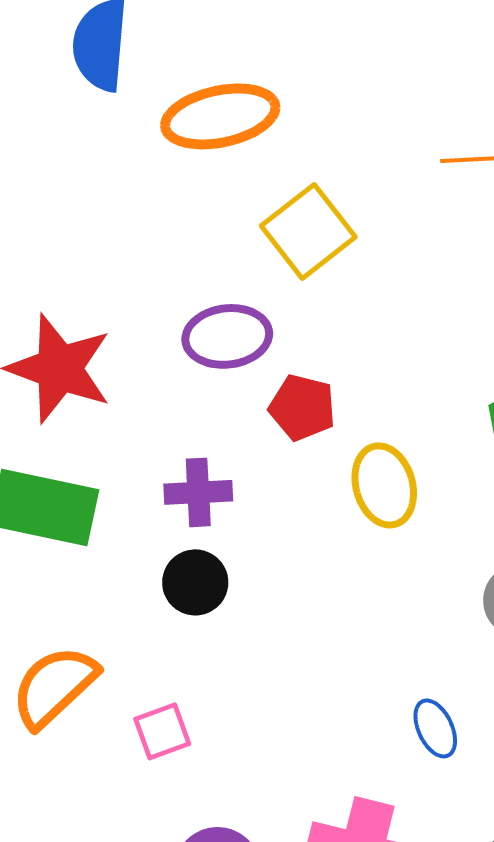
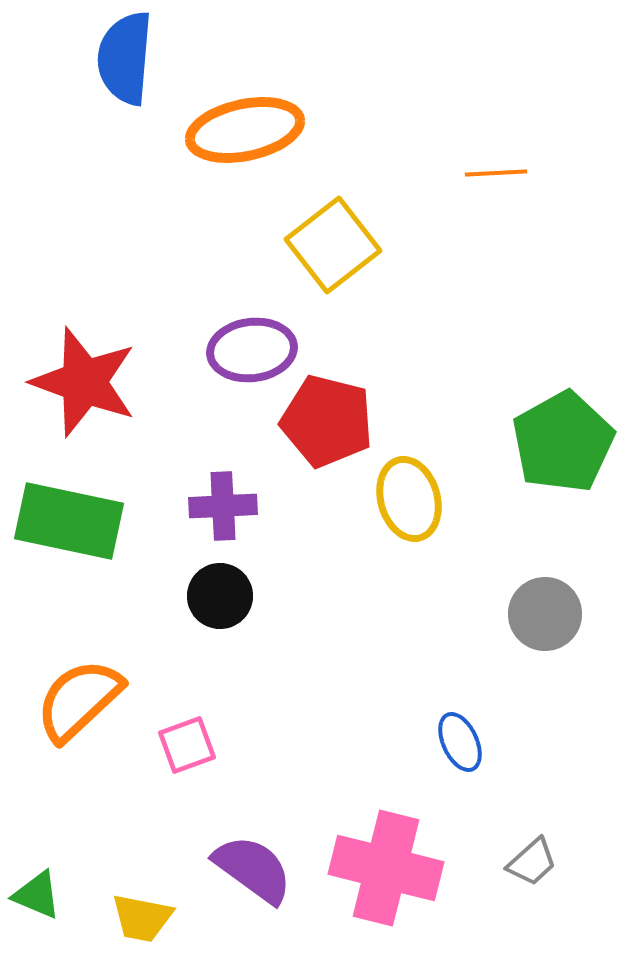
red pentagon: (302, 407) -> (327, 421), size x1.4

